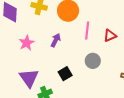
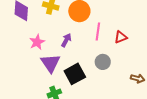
black square: (65, 74) -> (75, 74), size x1.5
purple triangle: (29, 78) -> (51, 63), moved

